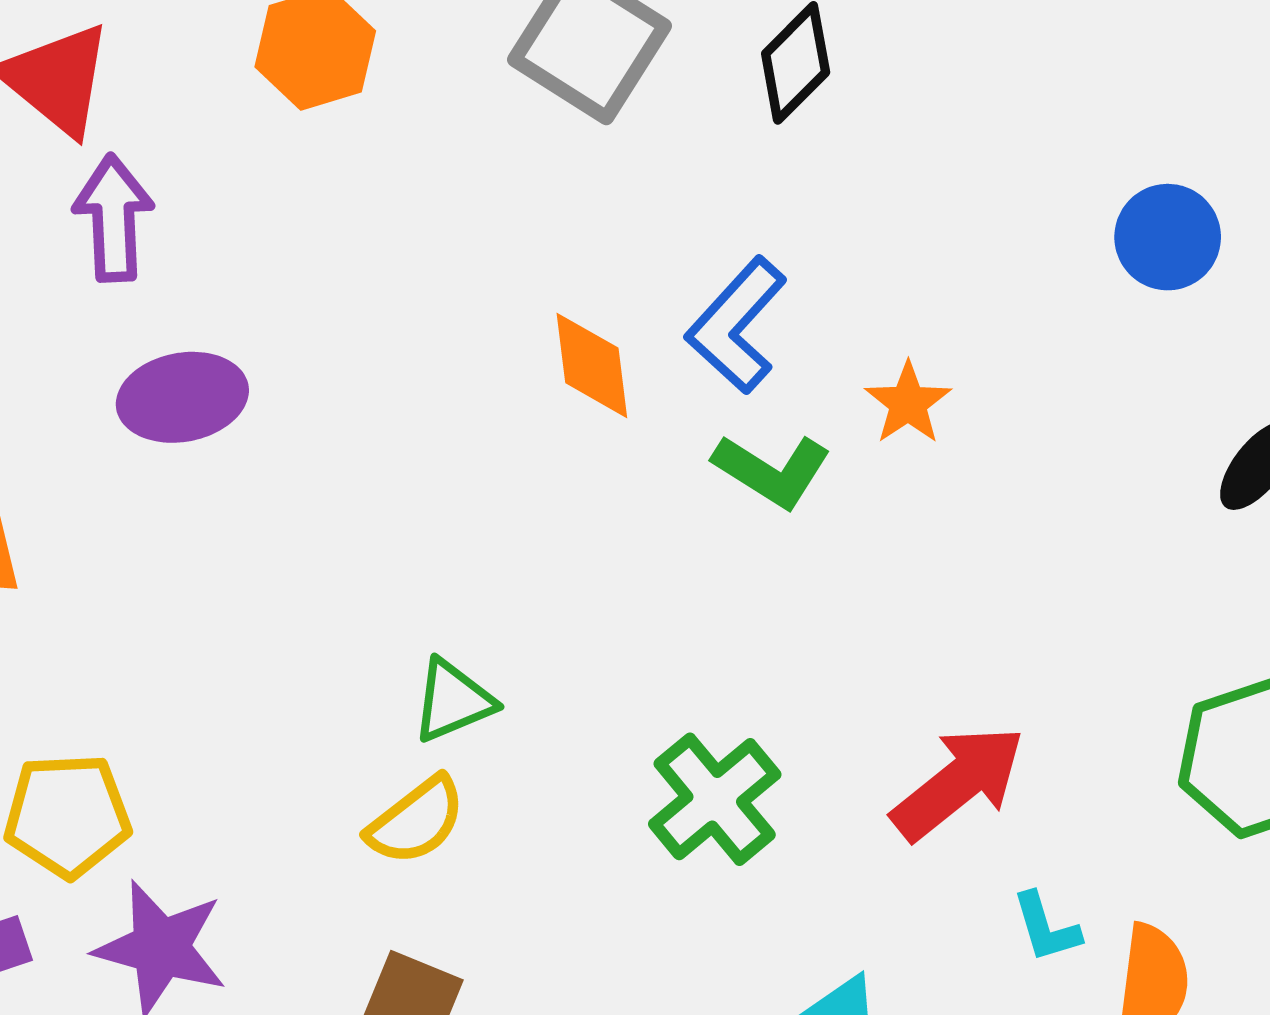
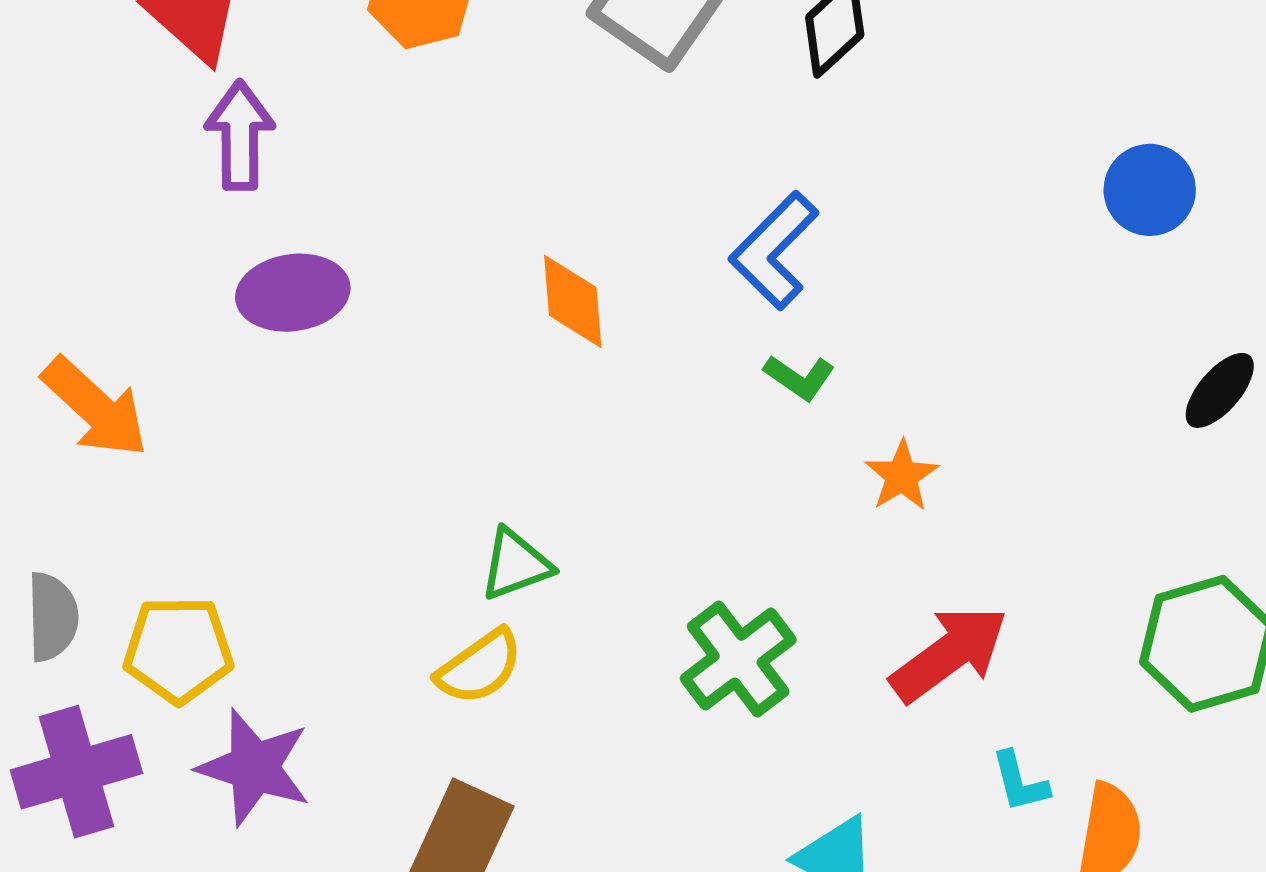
orange diamond: (592, 365) -> (573, 301), moved
orange star: (908, 403) -> (902, 476), moved
green L-shape: (772, 471) -> (799, 377), size x0.7

